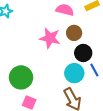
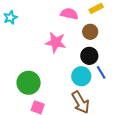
brown circle: (74, 33) -> (90, 32), moved

